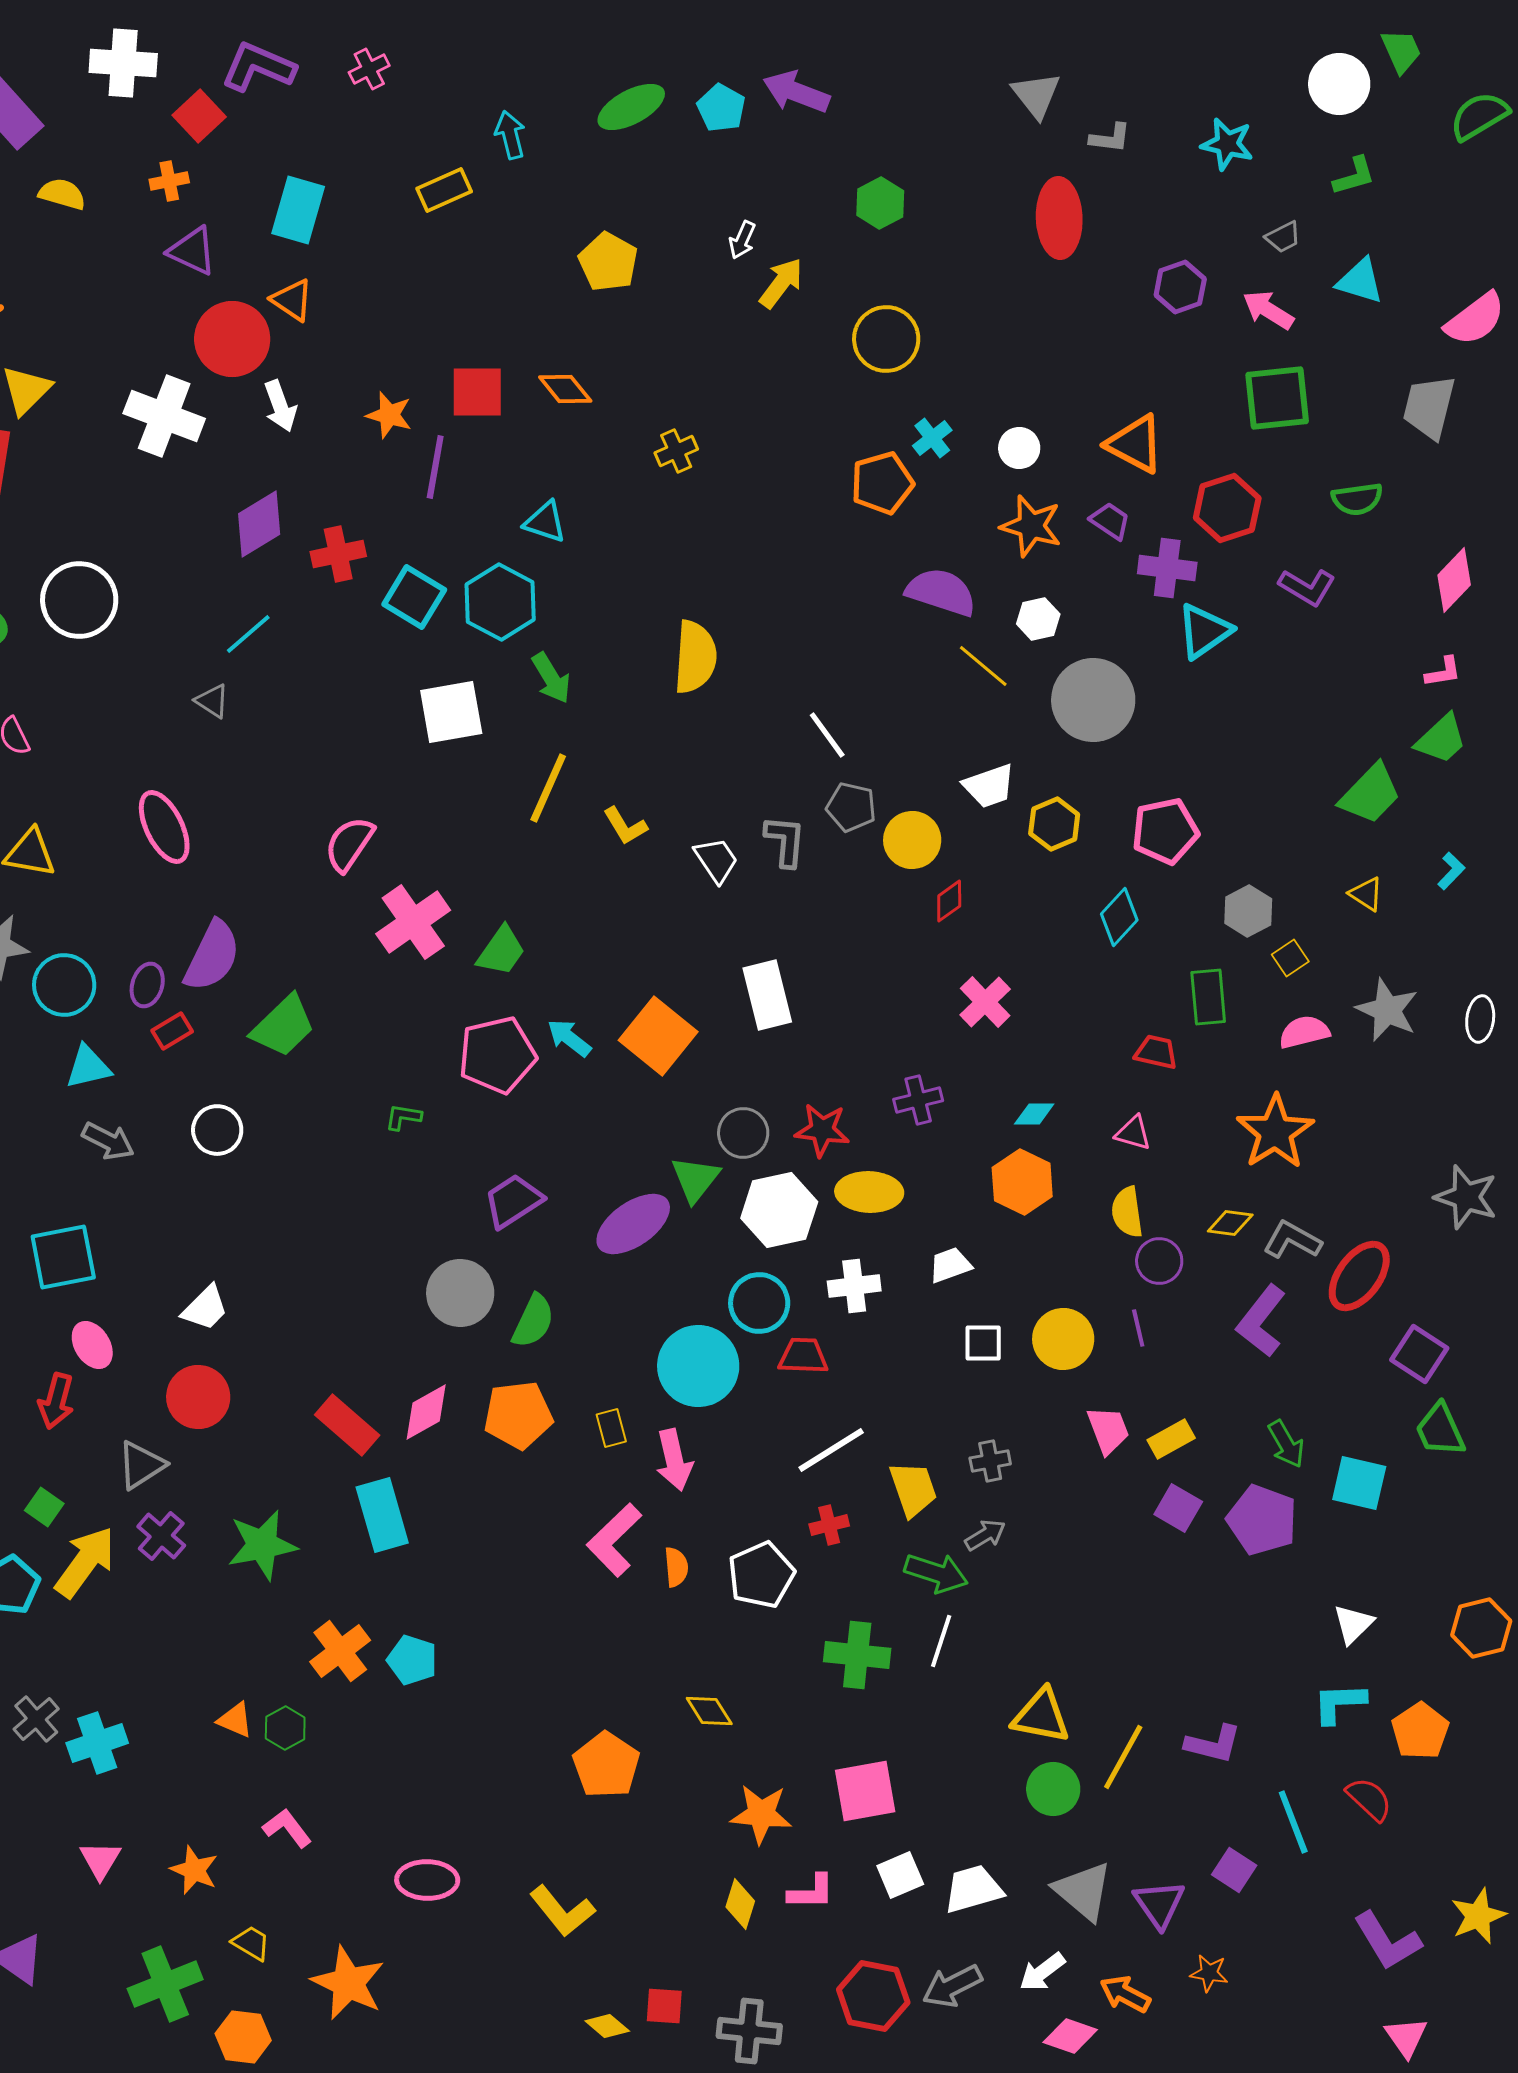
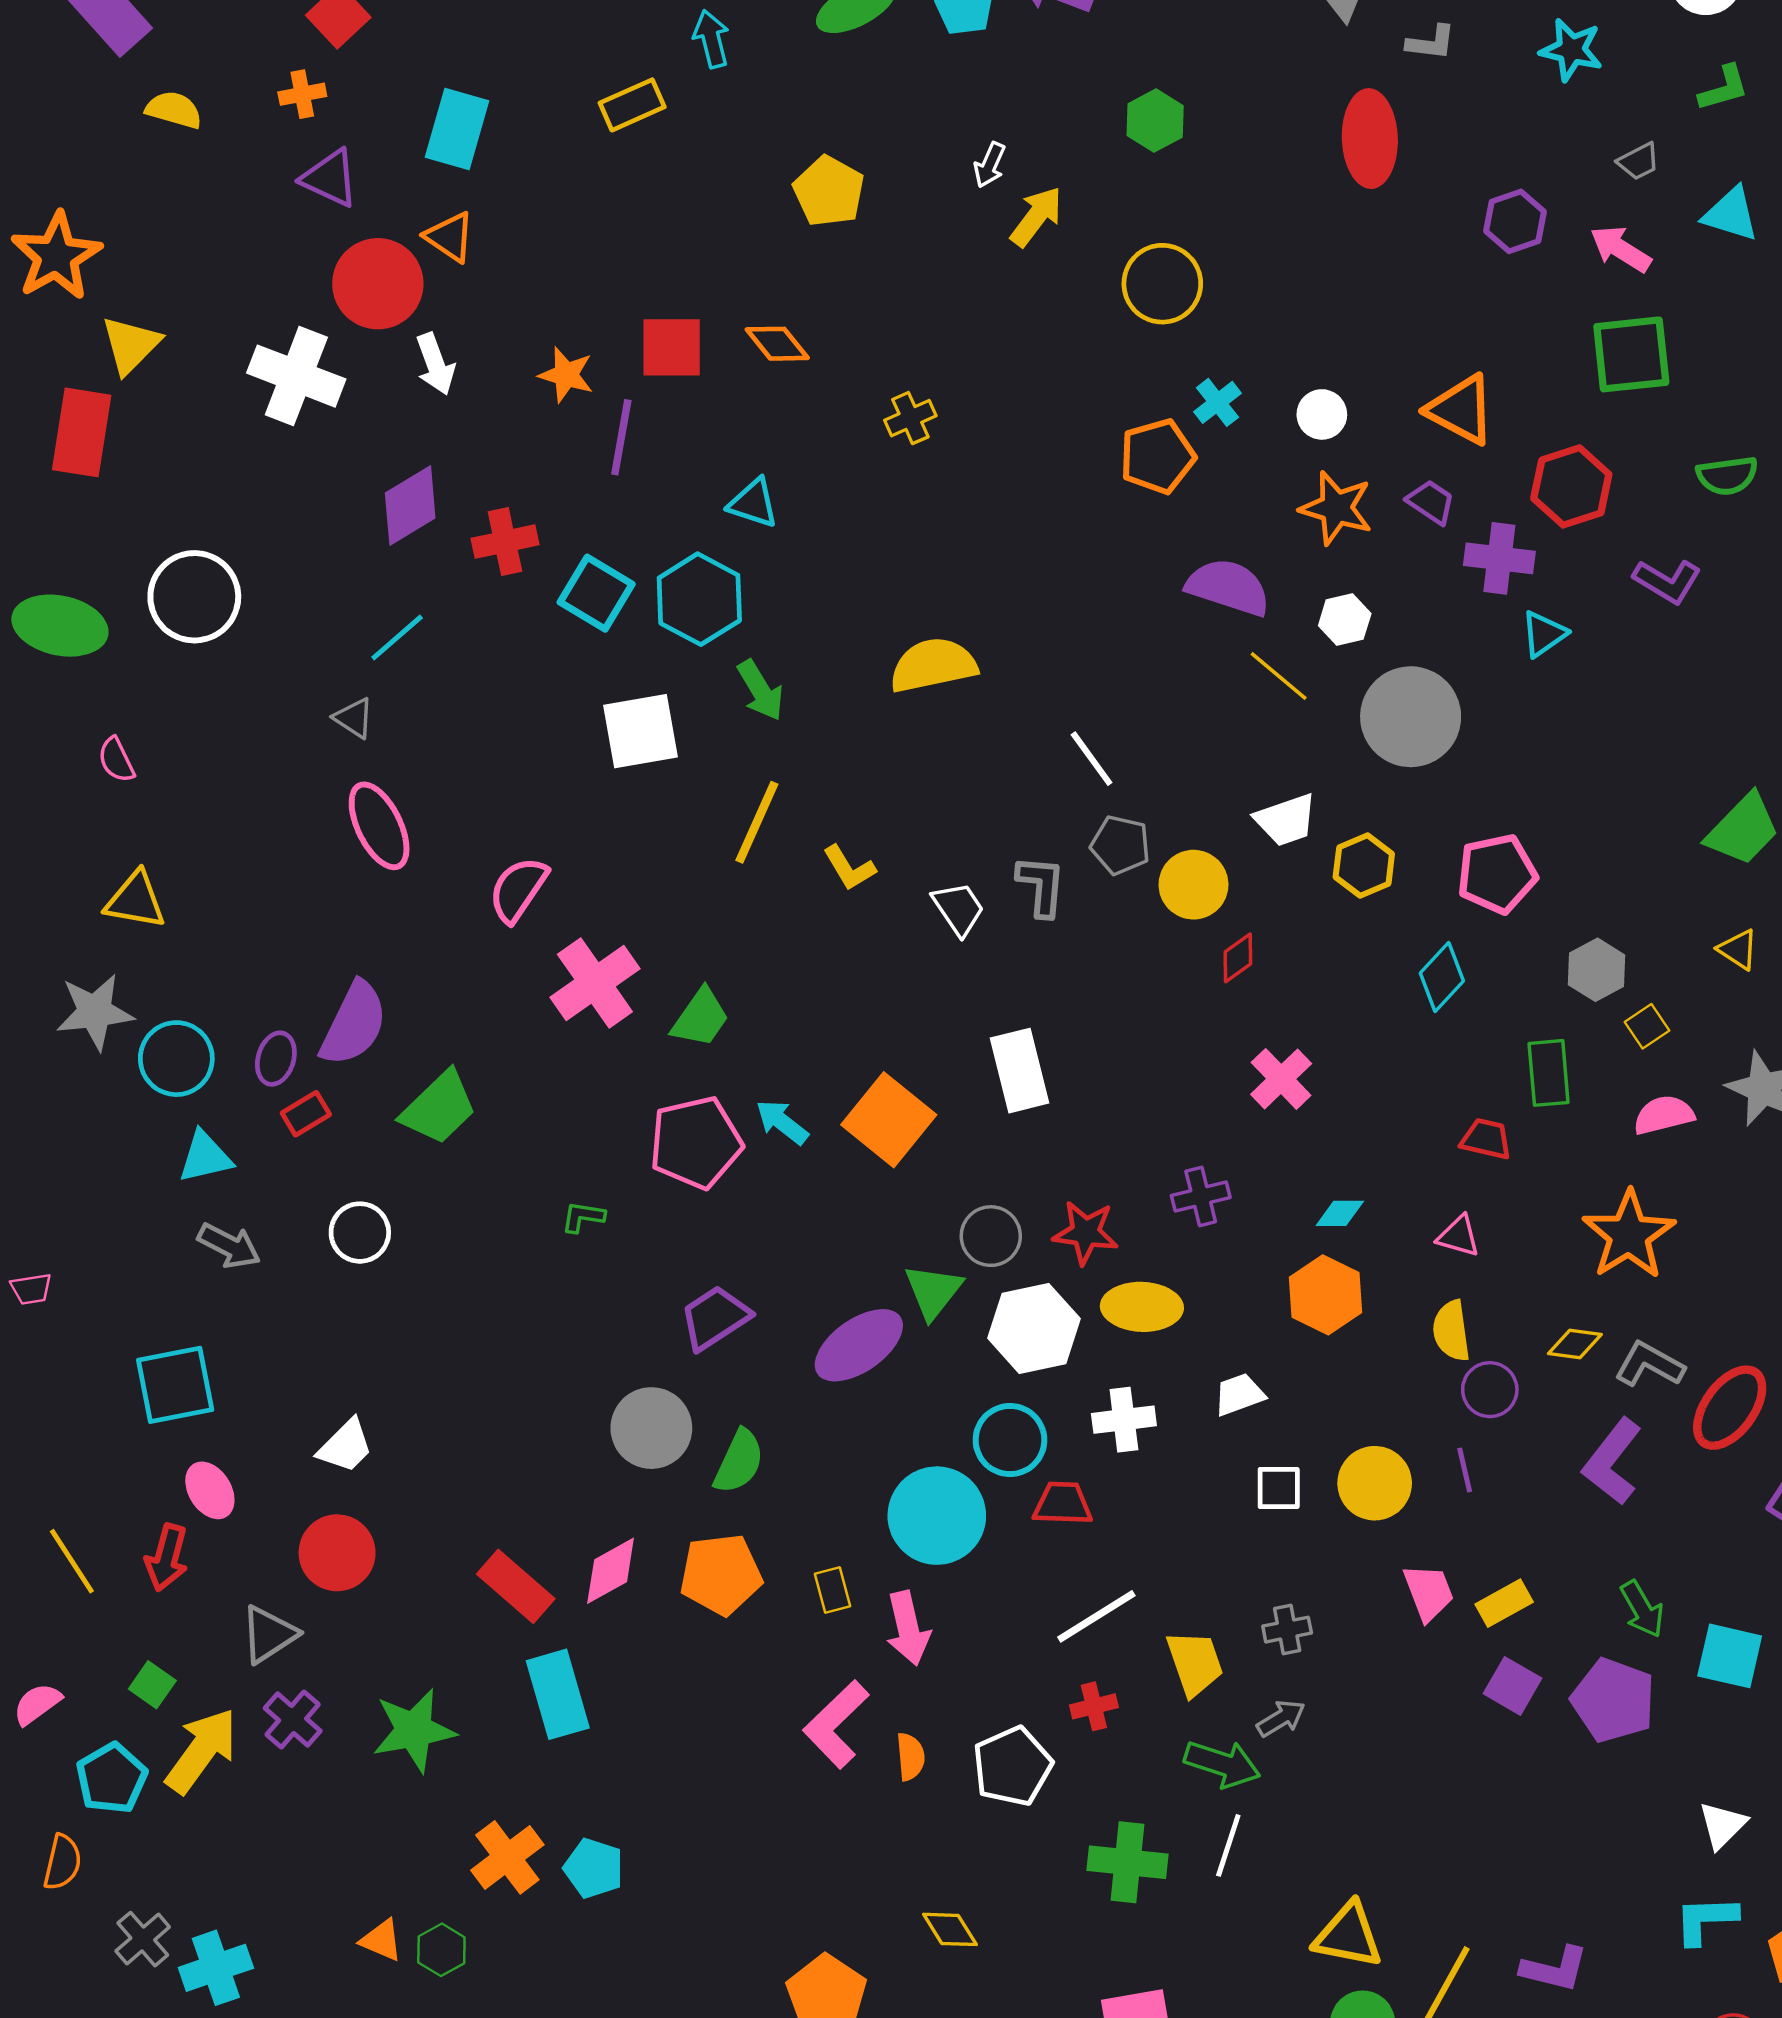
cyan triangle: (1204, 631) -> (1544, 634), size x0.7
yellow semicircle: (695, 657) -> (933, 665), turned -106
pink ellipse: (164, 827) -> (379, 826), moved

